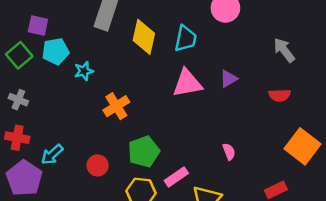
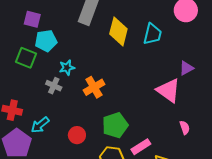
green square: (19, 55) -> (26, 58), moved, turned -30
cyan star: (84, 71) -> (67, 68), moved
pink triangle: (187, 83) -> (168, 90), moved, turned 44
gray cross: (18, 100) -> (54, 86), moved

